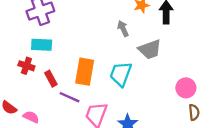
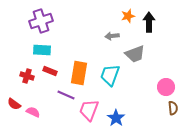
gray arrow: (123, 29) -> (112, 36), turned -72
red cross: (26, 66) -> (27, 76), moved
red rectangle: (51, 79) -> (50, 71), moved, turned -40

